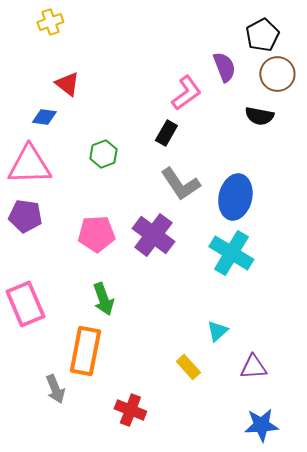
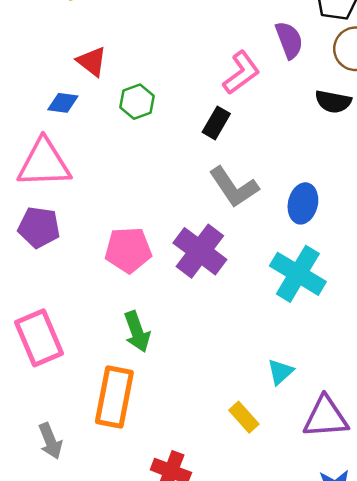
green hexagon: (103, 154) -> (137, 102), moved
blue ellipse: (235, 197) -> (303, 203), size x0.7
purple triangle: (253, 367) -> (326, 417), size x1.4
gray arrow: (55, 389) -> (50, 441), moved

